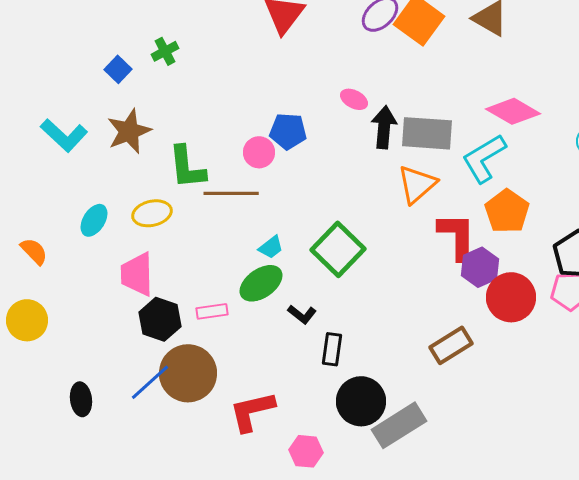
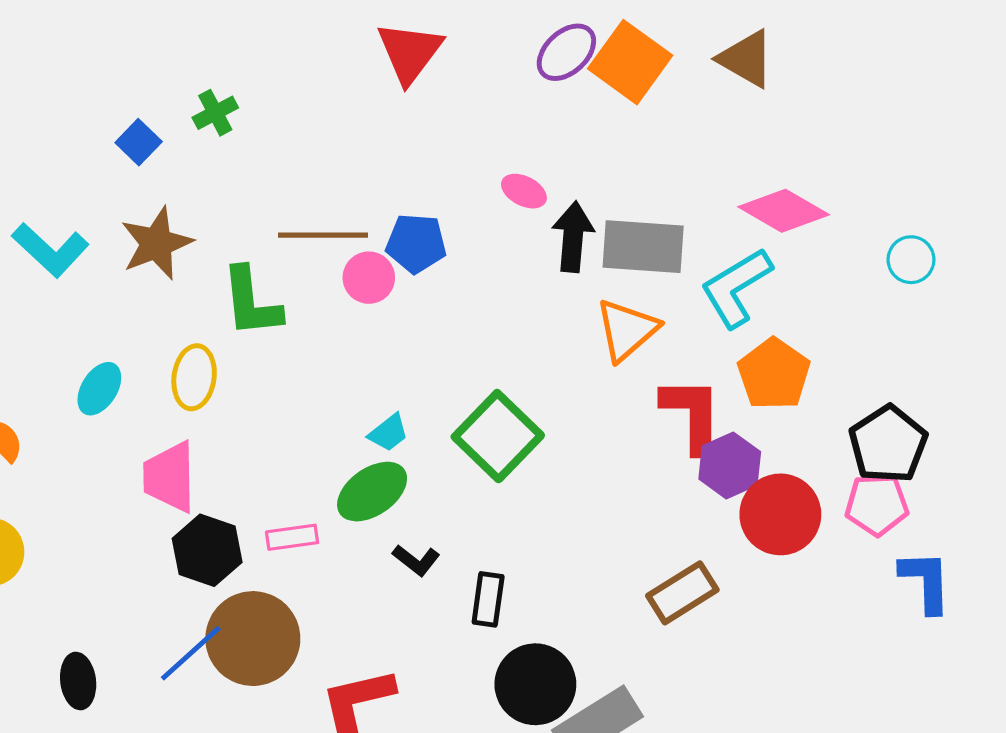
brown line: (231, 193) -> (323, 235), moved
yellow ellipse: (152, 213) -> (194, 377), turned -69
black L-shape: (302, 314) -> (416, 560), moved

